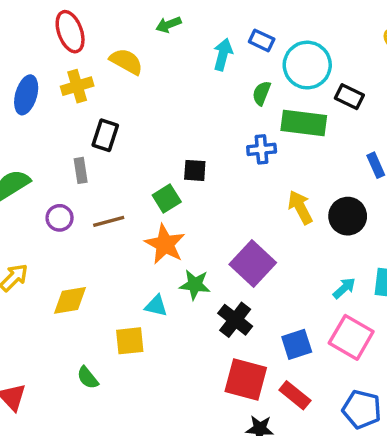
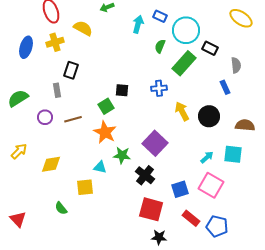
green rectangle: (304, 123) -> (184, 63), turned -55
blue cross: (262, 149) -> (159, 88), moved
red rectangle: (295, 395) -> (191, 218), moved

